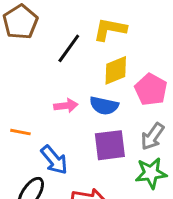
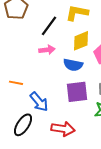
pink arrow: (66, 106) -> (47, 50), moved

